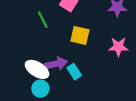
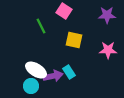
purple arrow: (56, 64) -> (53, 76), moved
cyan circle: (40, 89) -> (31, 86), moved

